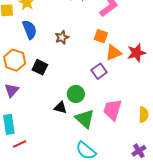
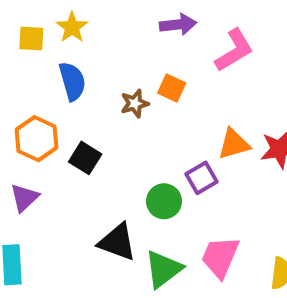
orange square: (101, 36) -> (172, 88), moved
green circle: (76, 94) -> (164, 201), moved
black triangle: (60, 108) -> (117, 242), size x1.5
green triangle: (85, 119) -> (163, 269), turned 35

